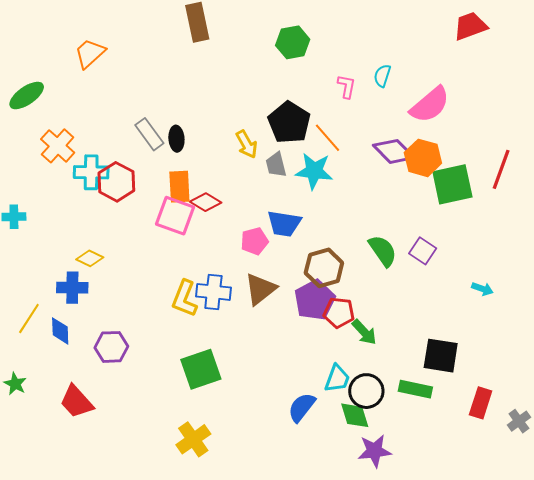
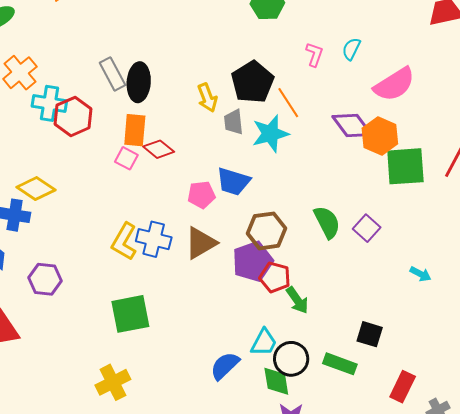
black ellipse: (176, 139) -> (139, 82), size x1.5
cyan star: (314, 171) -> (270, 134), turned -30
pink square: (175, 216) -> (126, 158), size x0.6
yellow diamond: (90, 258) -> (36, 188), size x1.4
black square: (441, 356) -> (370, 334), size x0.7

